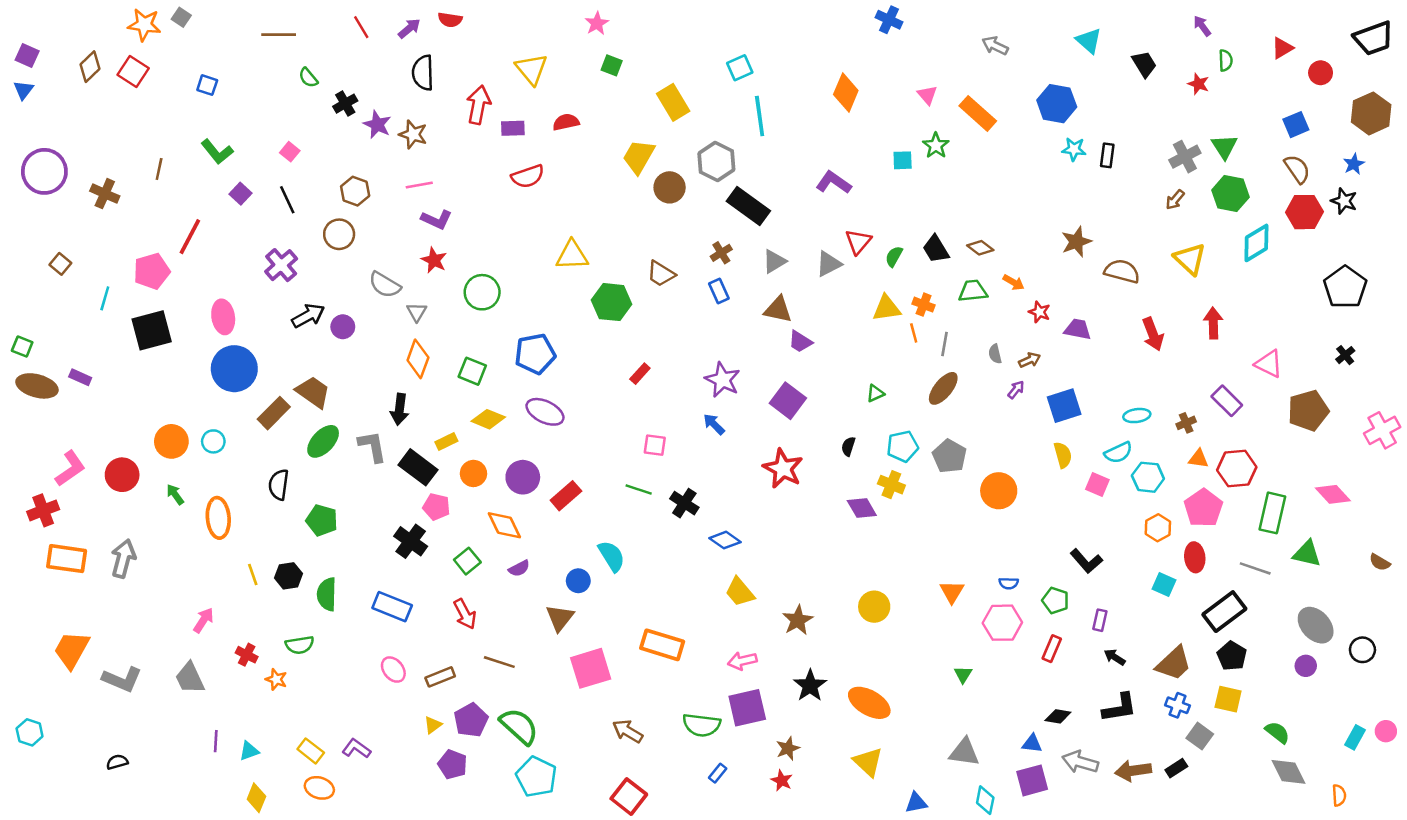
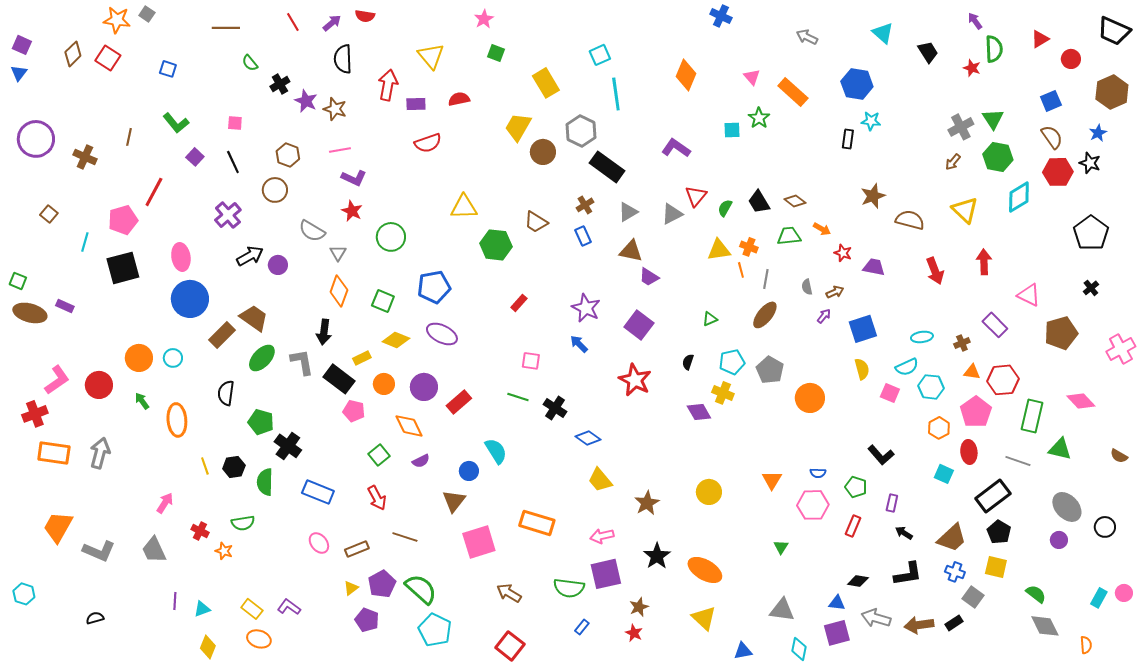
black trapezoid: (1374, 38) -> (1114, 31), turned 44
green semicircle: (1226, 60) -> (994, 49), size x1.5
pink square: (290, 152) -> (235, 123), turned -35
black rectangle: (1107, 155) -> (848, 139), moved
black cross: (411, 541) -> (288, 446), moved

